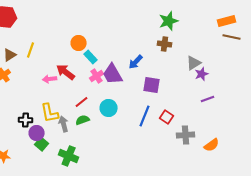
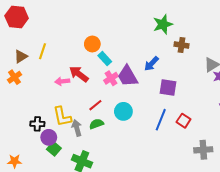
green star: (169, 21) -> (163, 24), moved
gray cross: (186, 135) -> (203, 150), moved

